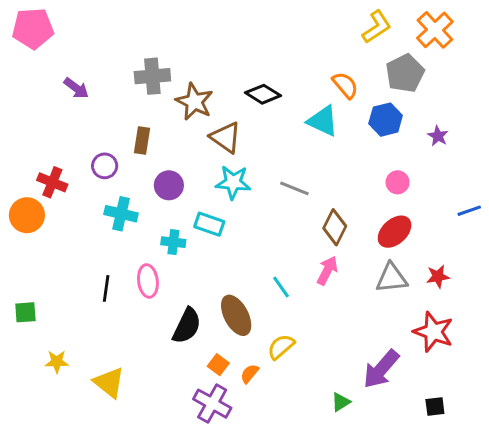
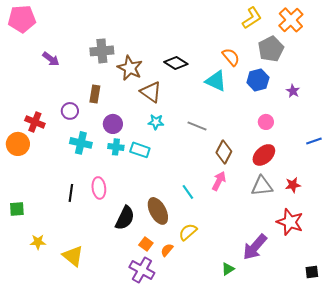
cyan star: (233, 182) -> (156, 122), size x0.7
cyan cross: (173, 242) -> (116, 147), moved
black square: (435, 406) -> (312, 272), moved

